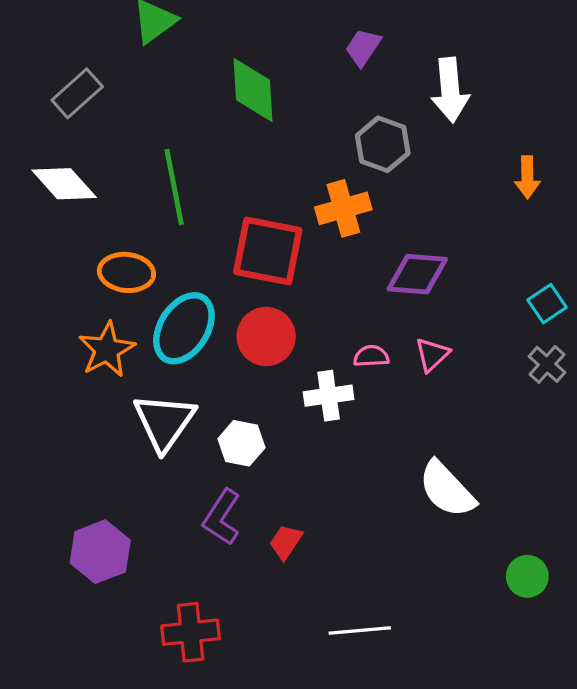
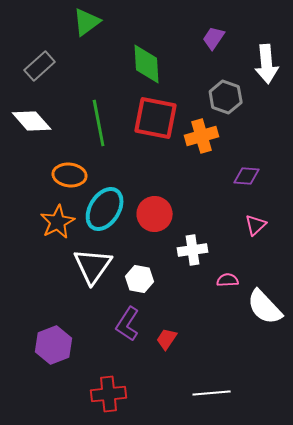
red square: (268, 251) -> (156, 118), moved
purple diamond: (417, 274) -> (247, 176), size x0.7
pink semicircle: (371, 356) -> (228, 280), moved

